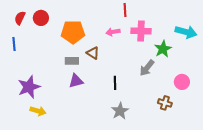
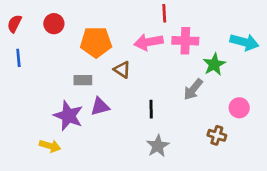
red semicircle: (20, 18) -> (14, 24), moved
pink arrow: (113, 32) -> (149, 42), size x1.5
gray rectangle: (72, 61) -> (83, 80), moved
purple star: (29, 87) -> (68, 116), moved, turned -30

